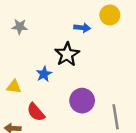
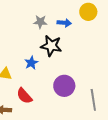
gray star: (20, 27) -> (40, 22), moved
black star: (67, 54) -> (51, 46), turned -30

